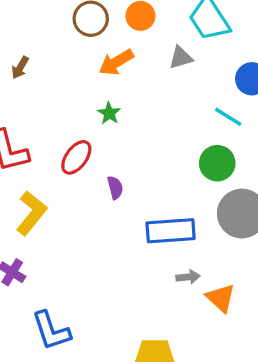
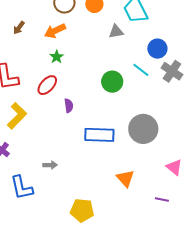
orange arrow: (116, 62) -> (55, 31), moved
green star: (109, 113) -> (57, 57), moved
green circle: (217, 163) -> (112, 82), moved
gray arrow: (188, 277) -> (50, 165), moved

